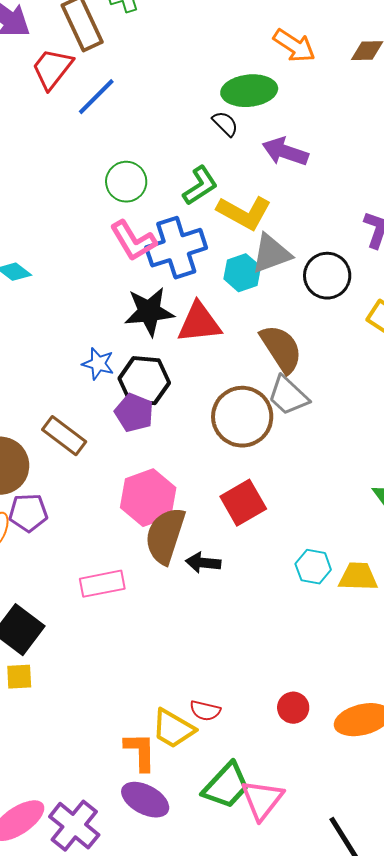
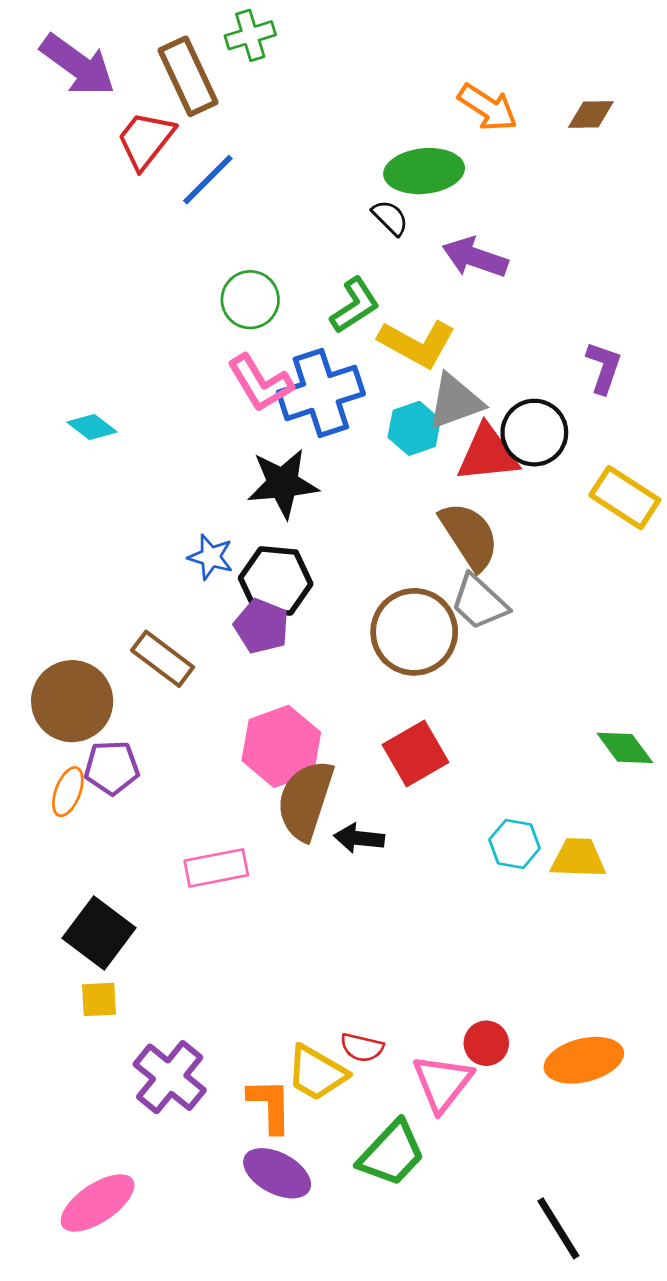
red triangle: (199, 323) -> (488, 454), moved
pink triangle: (262, 800) -> (442, 1083), moved
purple cross: (74, 826) -> (170, 1077), moved

